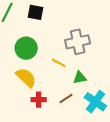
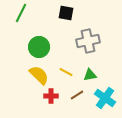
black square: (36, 12) -> (66, 13), moved
yellow line: (59, 63) -> (66, 72), moved

